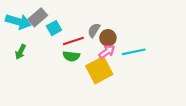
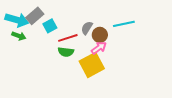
green arrow: (21, 52) -> (19, 36), moved, turned -96
cyan line: (134, 52) -> (124, 24), moved

